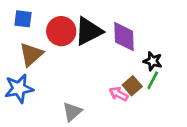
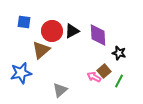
black triangle: (89, 31) -> (72, 31), size x0.7
brown triangle: (31, 54) -> (41, 50), moved
green line: (153, 80) -> (119, 81), moved

